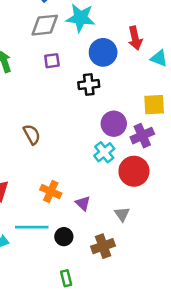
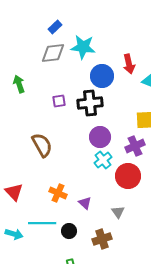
purple square: (52, 61) -> (59, 101), moved
black cross: (89, 84) -> (90, 103), size x1.4
purple circle: (114, 124) -> (100, 137), moved
brown semicircle: (32, 134) -> (42, 145), size x1.4

